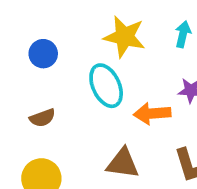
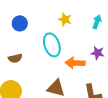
yellow star: (124, 37) -> (65, 19), size x0.6

